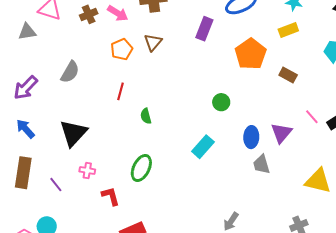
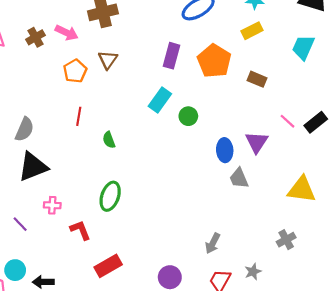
purple rectangle: (204, 29) -> (172, 56), moved
gray semicircle: (70, 72) -> (24, 129), moved
black triangle: (73, 133) -> (33, 167), turned 32
cyan rectangle: (203, 147) -> (160, 100), moved

